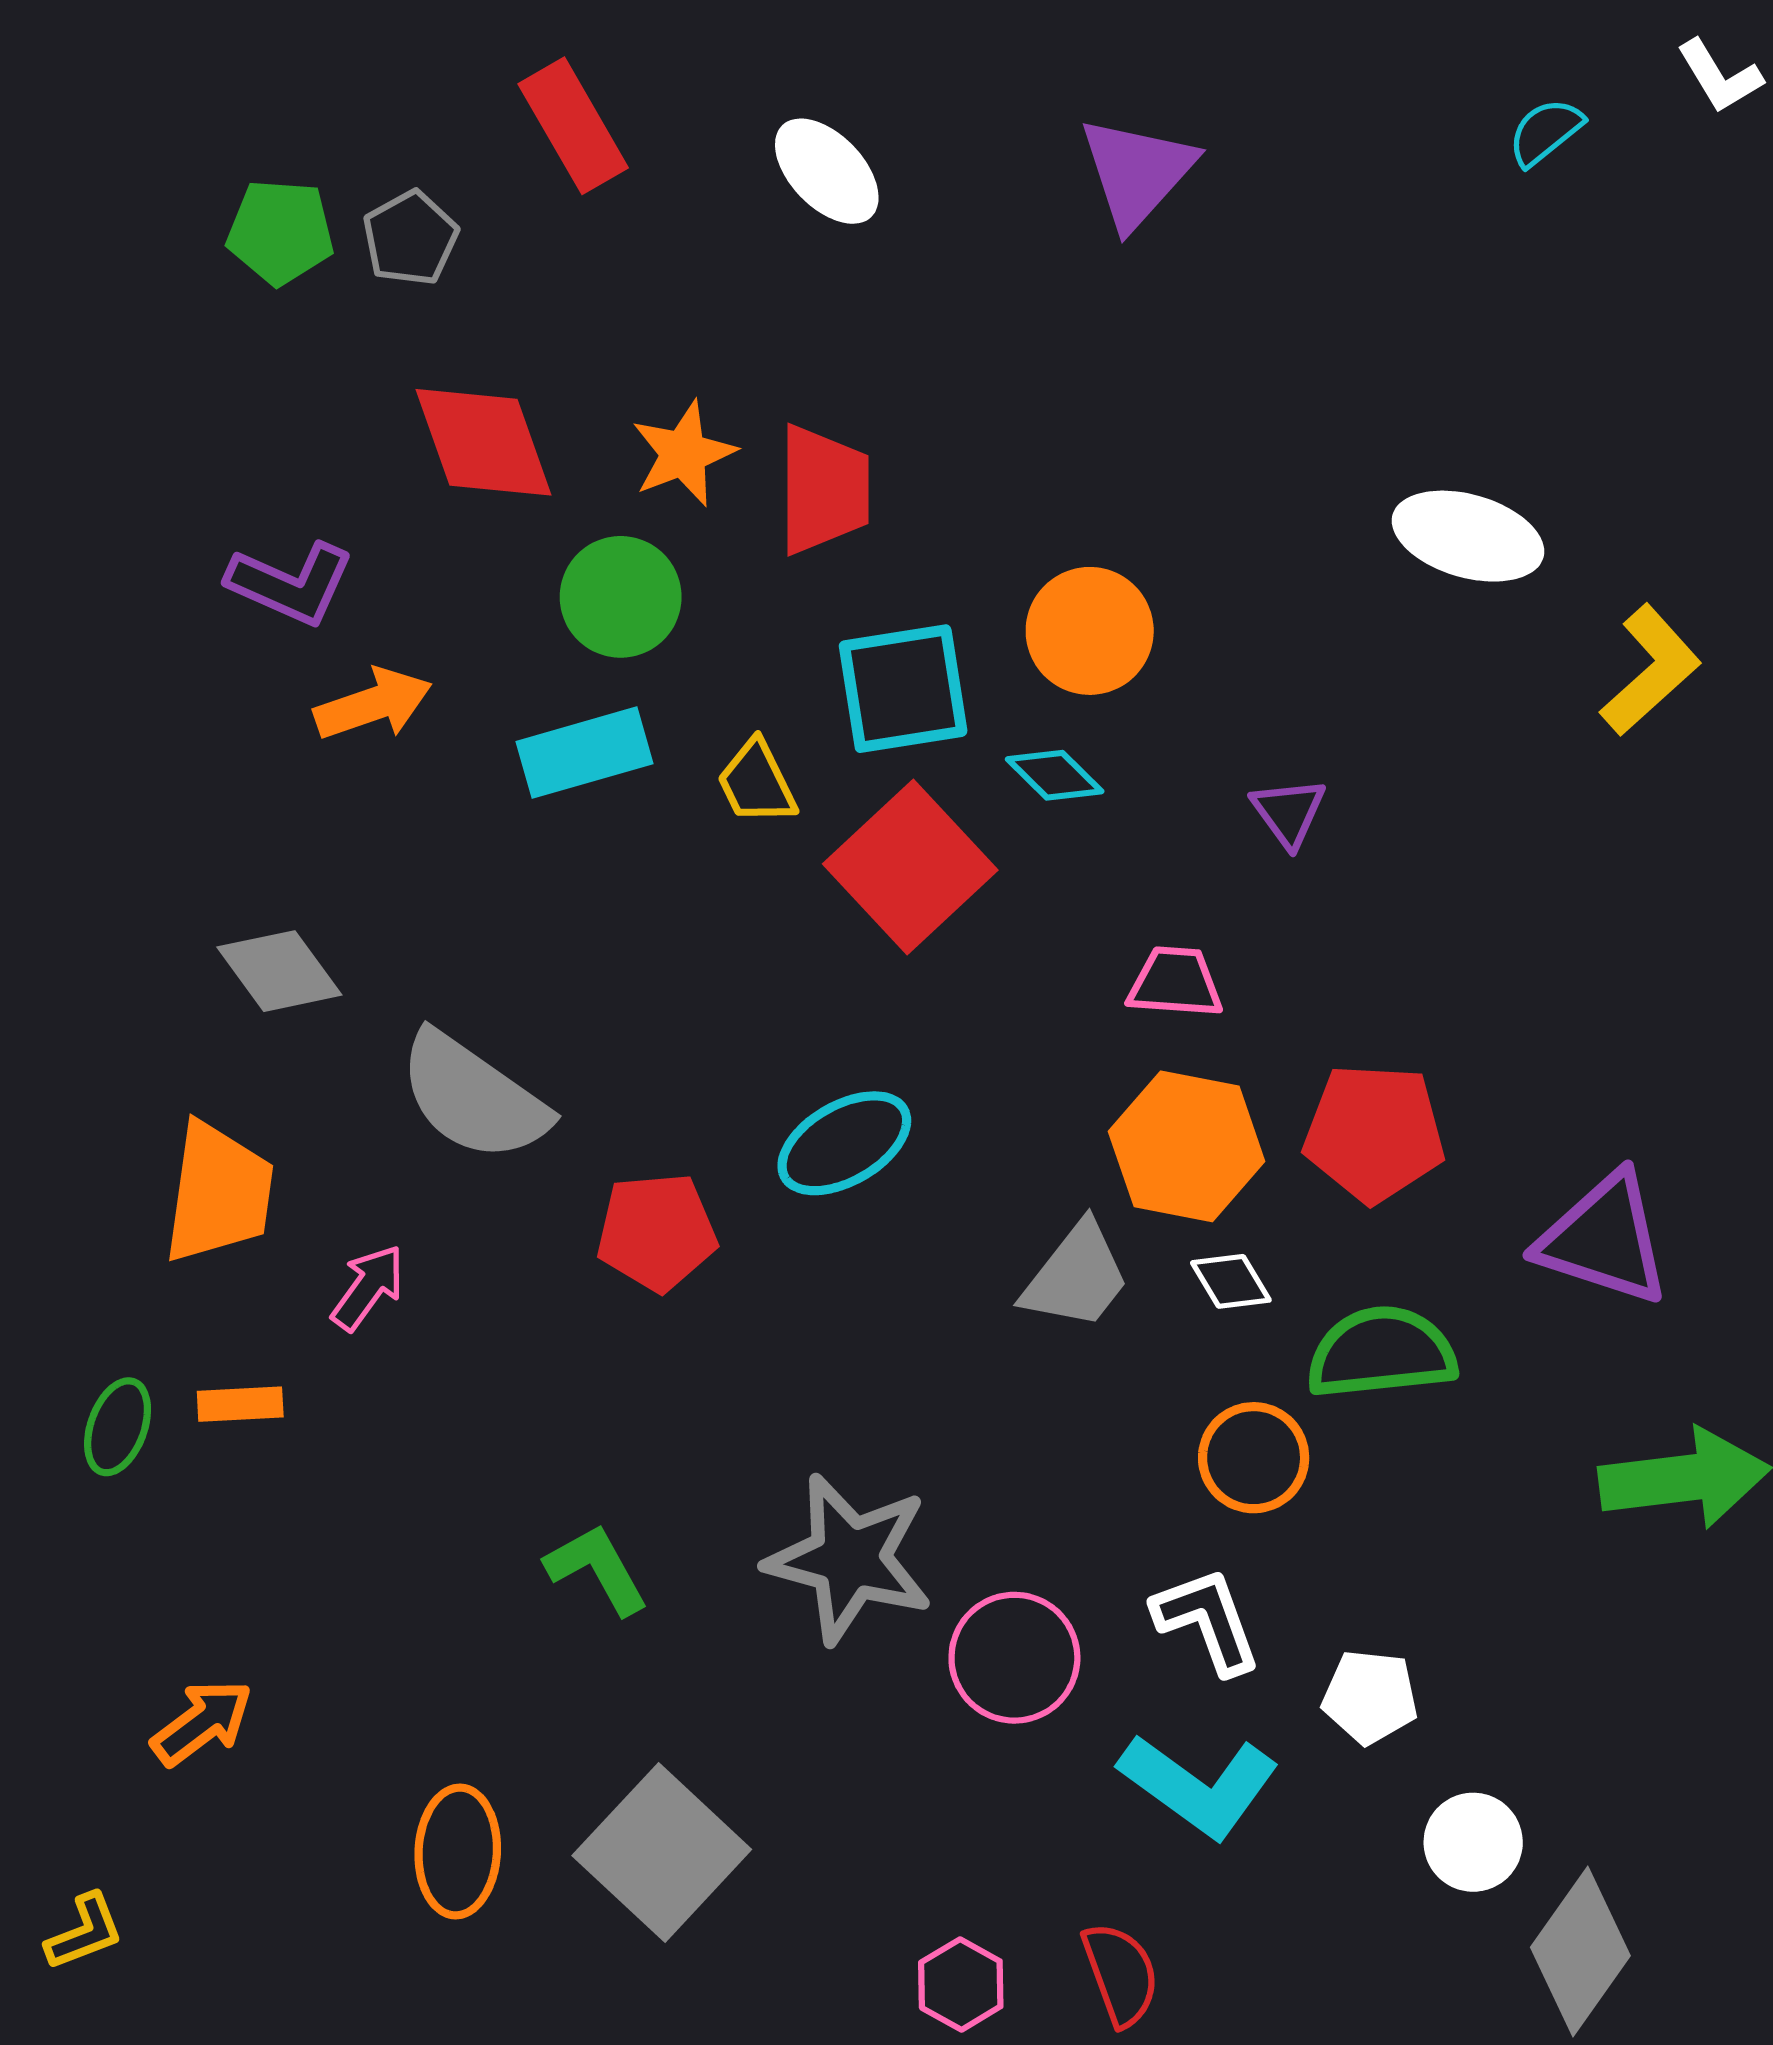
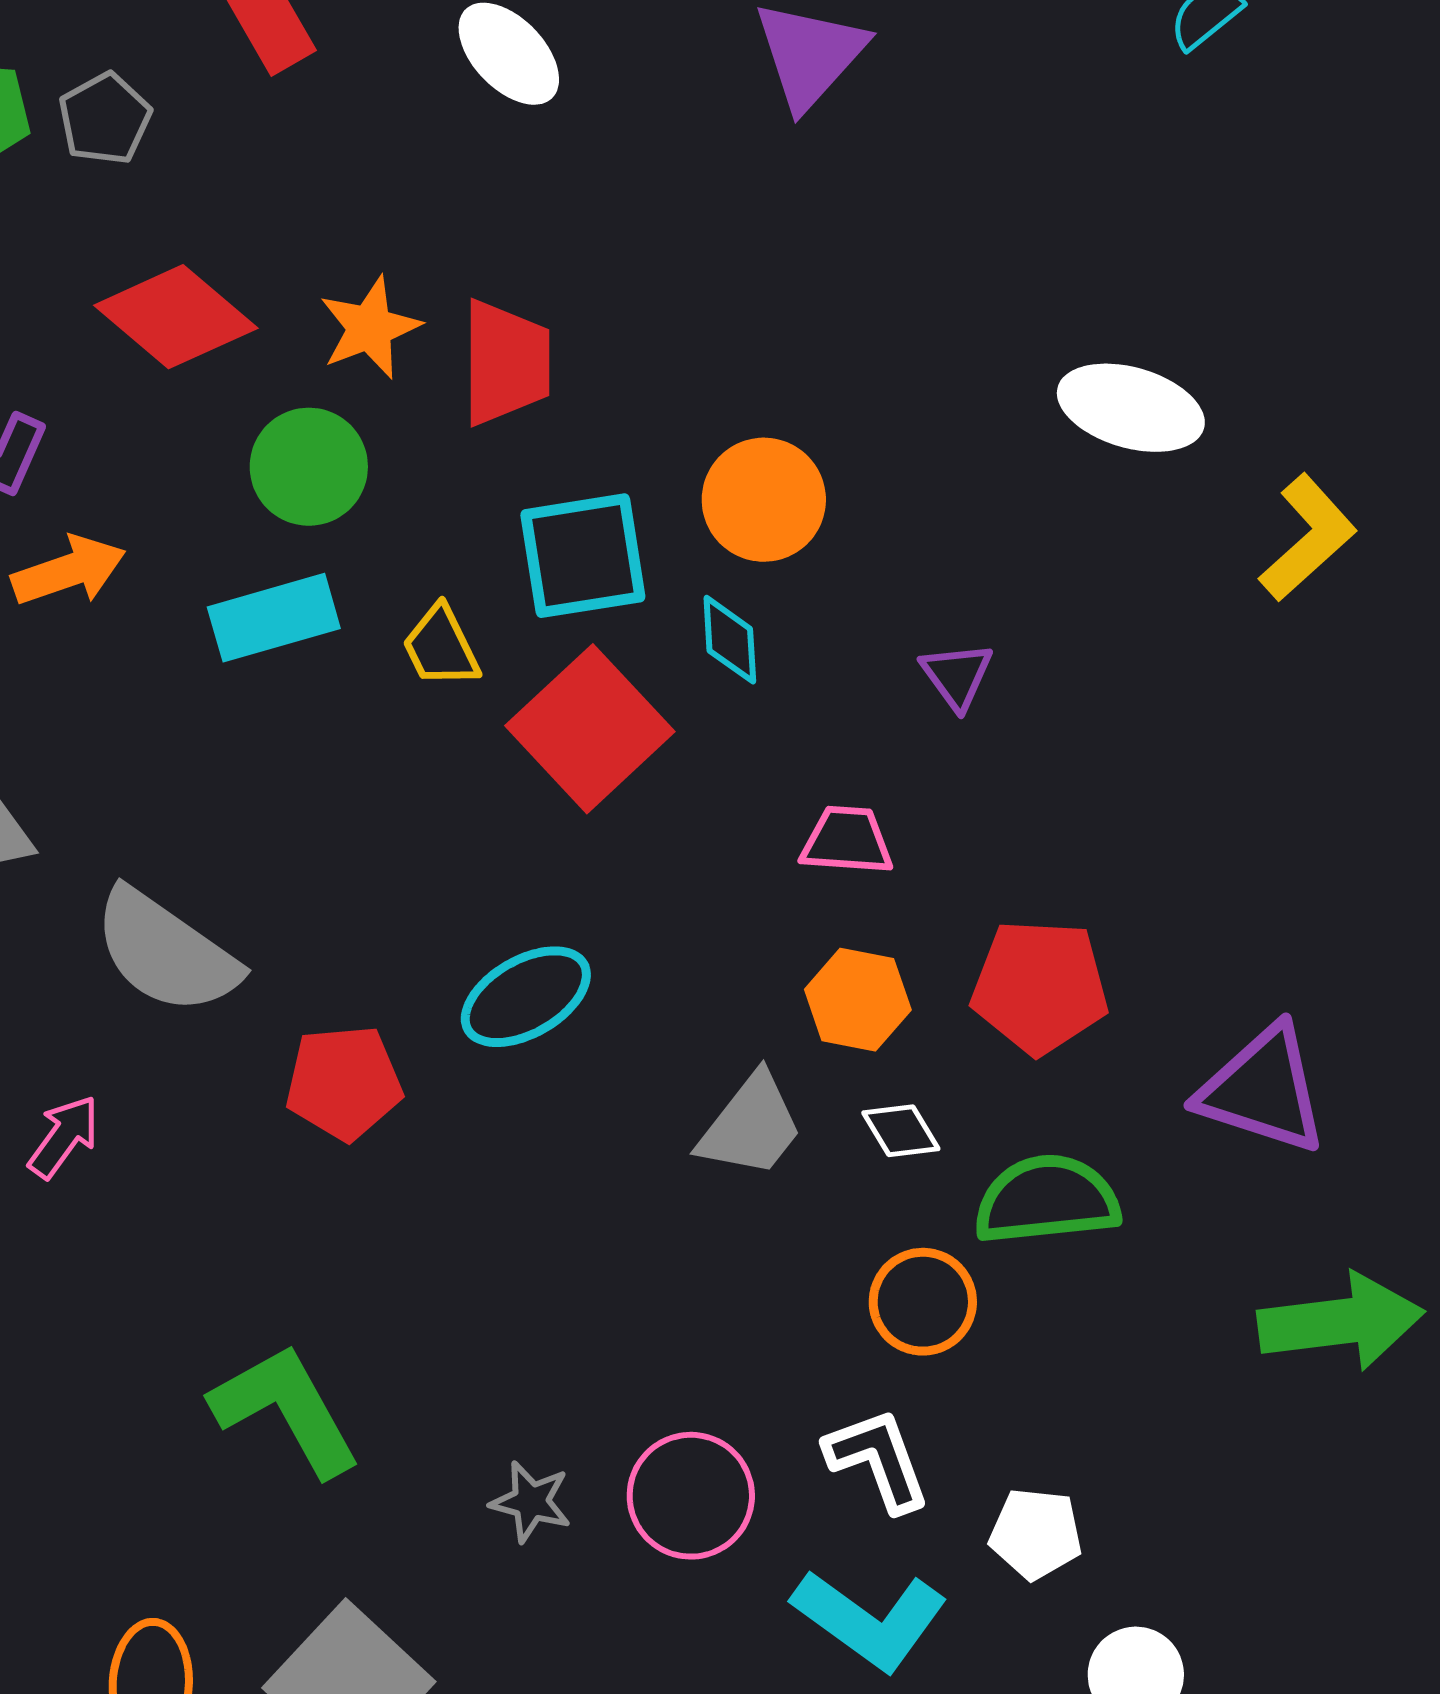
red diamond: (483, 442) -> (176, 317), turned -30
cyan diamond: (1055, 775) -> (730, 640), turned 42
orange hexagon: (1187, 1146) -> (858, 1000), size x0.7
gray star: (849, 1559) -> (531, 1502), moved, size x0.5
green L-shape: (597, 1569) -> (286, 1410), size x1.5

